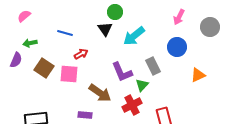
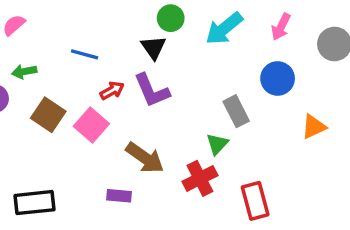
cyan arrow: (134, 36) -> (224, 28), moved
purple L-shape: (122, 72) -> (152, 91), moved
pink square: (69, 74) -> (91, 125), turned 36

